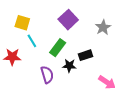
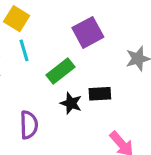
purple semicircle: (47, 75) -> (29, 125), moved

